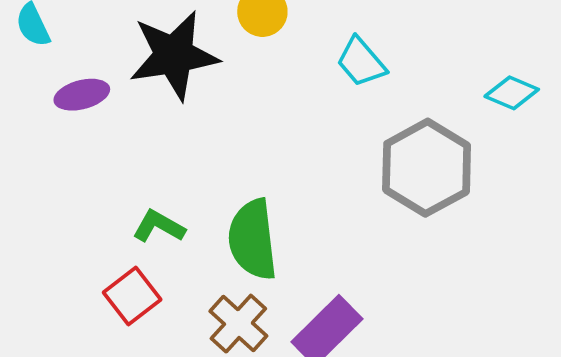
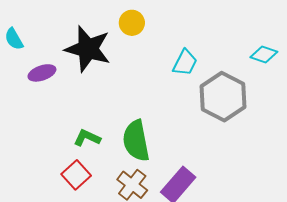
black star: (174, 55) -> (88, 49), turned 30
cyan trapezoid: (361, 62) -> (185, 63), moved, turned -108

